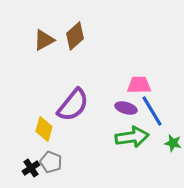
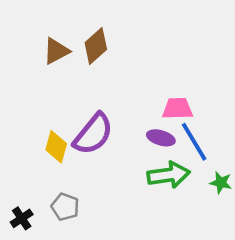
yellow diamond: (44, 129) -> (56, 147), moved
black cross: (31, 168) -> (22, 218), moved

